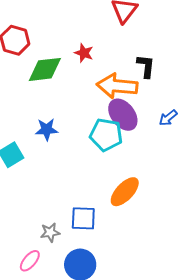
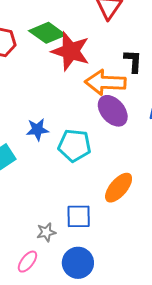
red star: (84, 53) -> (71, 51), size x2.0
green diamond: (45, 69) -> (47, 33), moved, turned 45
cyan pentagon: (106, 135) -> (74, 145), moved

